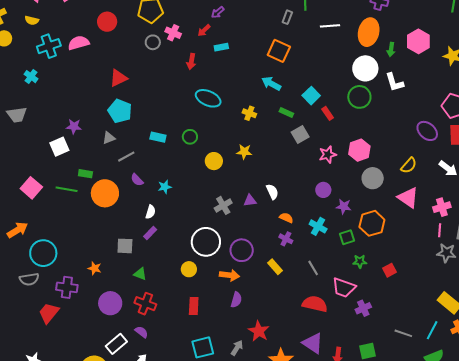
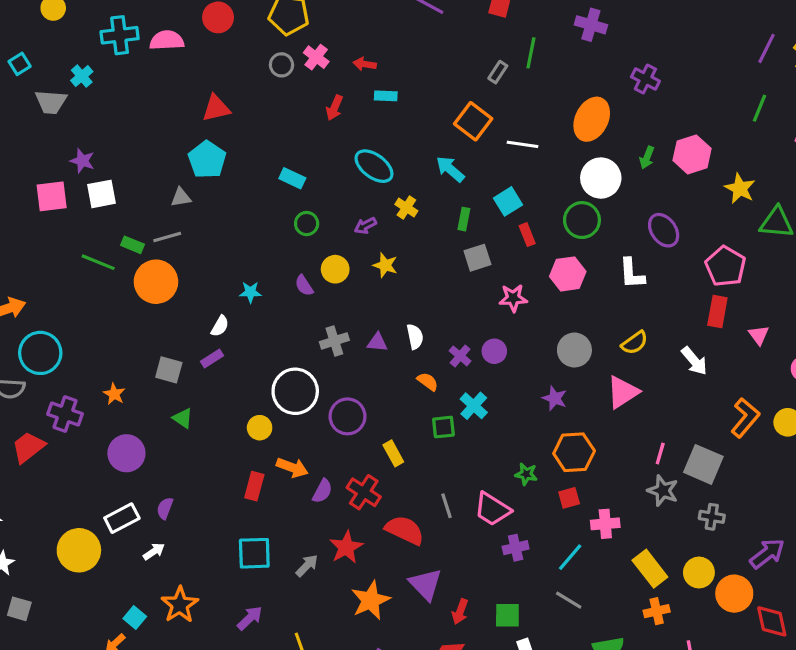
purple arrow: (218, 12) -> (365, 226), moved
white line: (330, 26) -> (523, 144), moved
red arrow: (204, 30) -> (365, 64), turned 40
orange ellipse: (369, 32) -> (592, 119), moved
white L-shape: (394, 82) -> (632, 274), moved
cyan ellipse: (208, 98) -> (374, 166), moved
green rectangle: (286, 112) -> (464, 219), turned 64
gray trapezoid: (17, 115) -> (51, 102), moved
purple star: (74, 126) -> (82, 161), moved
purple ellipse: (427, 131) -> (664, 230), moved
cyan rectangle: (158, 137) -> (292, 178), moved
pink hexagon: (359, 150) -> (568, 274), moved
gray line: (126, 157) -> (167, 237), moved
purple semicircle: (137, 180) -> (304, 285), moved
pink square: (31, 188) -> (52, 196), moved, turned 30
pink triangle: (408, 198) -> (623, 392), turned 40
purple star: (344, 206) -> (555, 398), moved
pink cross: (442, 207) -> (605, 524), moved
orange hexagon: (372, 223) -> (574, 452), moved
green square: (347, 237) -> (443, 427), moved
purple cross: (286, 239) -> (460, 356), moved
gray line: (313, 268) -> (446, 506), moved
orange arrow: (229, 275) -> (292, 468), moved
red cross: (145, 304) -> (364, 492), moved
red semicircle: (315, 304) -> (405, 530), moved
cyan line: (432, 330) -> (570, 557), moved
purple semicircle: (141, 332) -> (165, 508), turned -120

